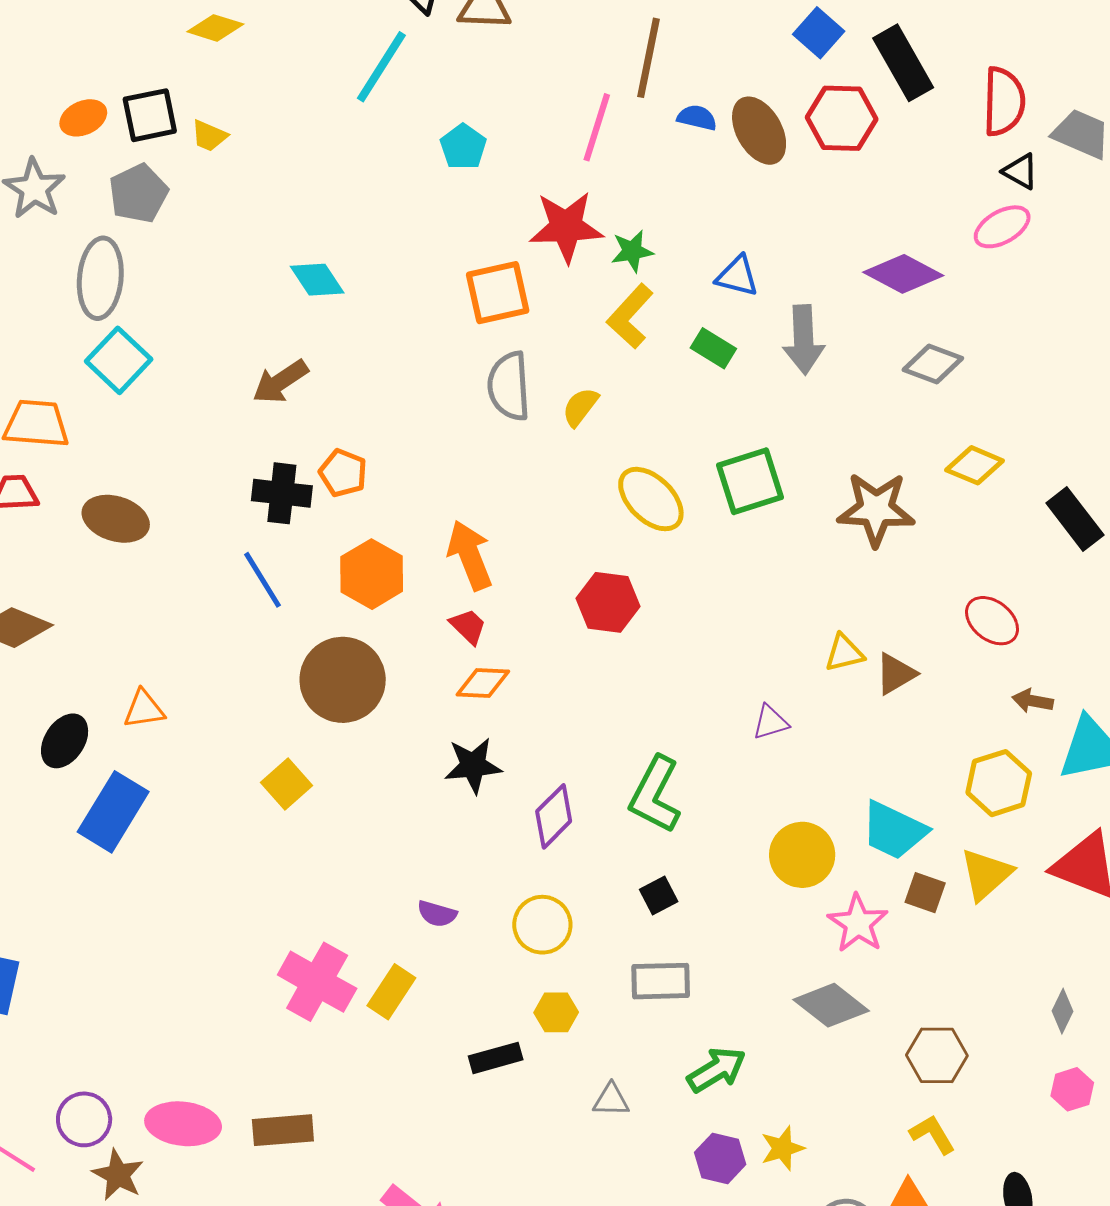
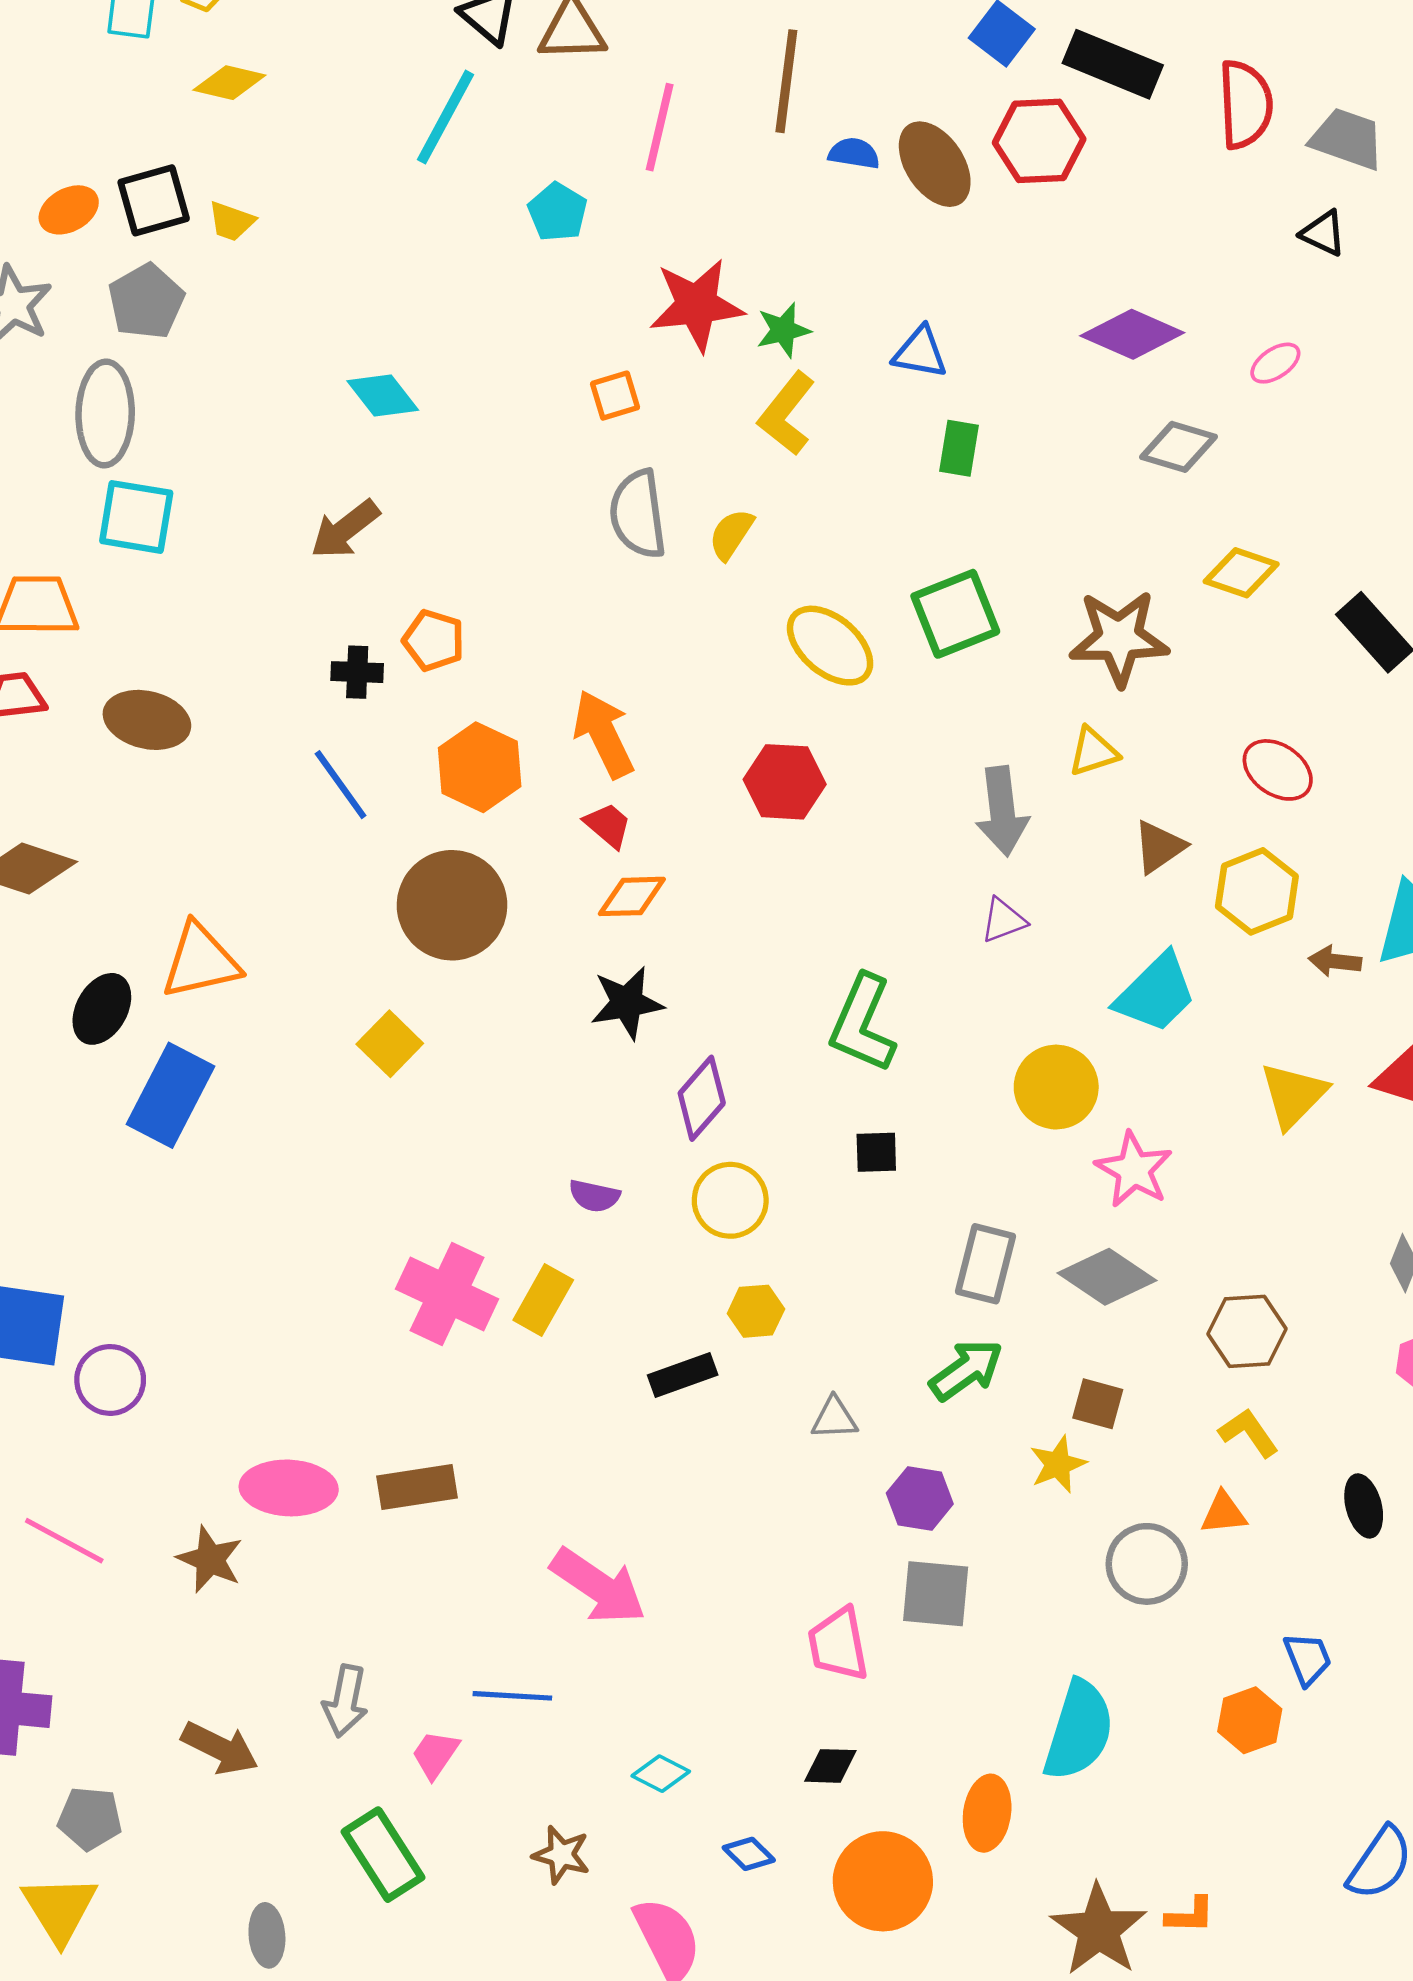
black rectangle: (903, 63) -> (1113, 64), turned -34
pink line: (597, 127) -> (660, 127), moved
black triangle: (1020, 171) -> (1323, 233), moved
pink ellipse: (1002, 227) -> (1275, 363), moved, size x0.7
orange square: (498, 293) -> (615, 396), size x0.6
gray arrow: (804, 340) -> (1002, 811), moved
green rectangle: (713, 348) -> (959, 448), moved, turned 72
cyan square: (119, 360) -> (136, 517), turned -30
black cross: (282, 493) -> (357, 672), size x0.7
yellow triangle: (844, 653) -> (1093, 752), moved
brown arrow: (1033, 701) -> (1335, 961), moved
orange triangle: (144, 709) -> (200, 961), size x1.5
yellow hexagon: (999, 783) -> (1257, 891), moved
purple diamond: (554, 816) -> (702, 1098), moved
cyan trapezoid: (894, 830) -> (1156, 993), moved, turned -66
brown square: (925, 893) -> (1098, 1404), moved
black square: (659, 896) -> (876, 1152), turned 30
gray rectangle: (661, 981) -> (985, 1264), moved, turned -70
purple circle: (84, 1119) -> (110, 1380), moved
purple hexagon: (720, 1158) -> (920, 1498), moved

